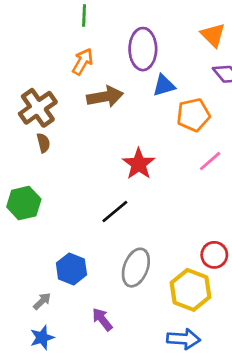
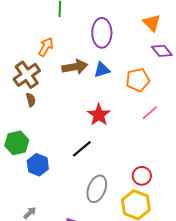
orange arrow: (83, 62) -> (46, 47), moved
blue triangle: (164, 85) -> (102, 70), moved
red circle: (214, 255) -> (142, 176), moved
blue hexagon: (71, 269) -> (38, 165), moved

